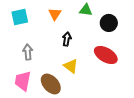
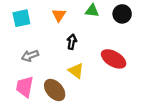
black circle: (109, 23) -> (122, 14), moved
gray arrow: (28, 52) -> (30, 56), turned -105

